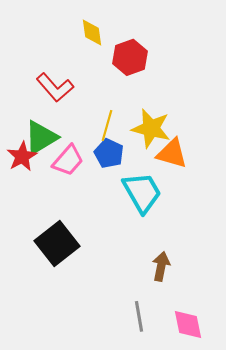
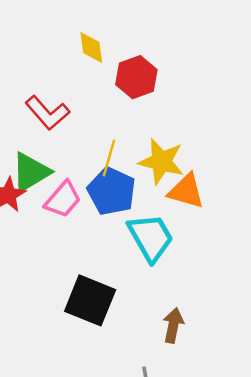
blue pentagon: (109, 153) -> (111, 191), size x1.4
black square: (57, 243) -> (90, 300), moved, turned -30

